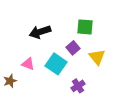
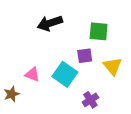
black arrow: (40, 32) -> (50, 23), moved
purple square: (73, 48) -> (85, 56), turned 32

